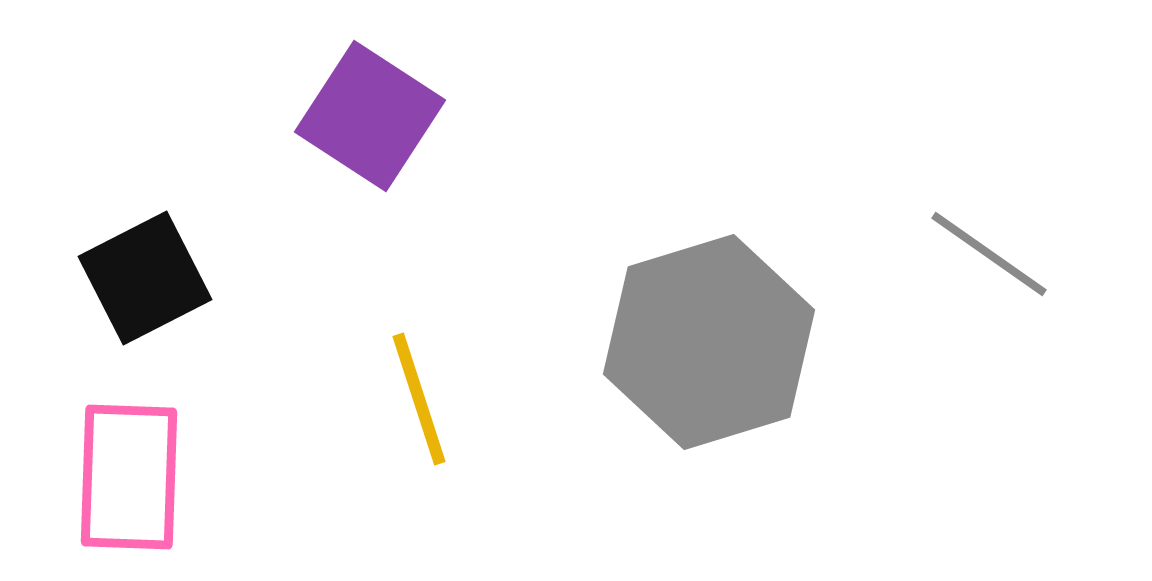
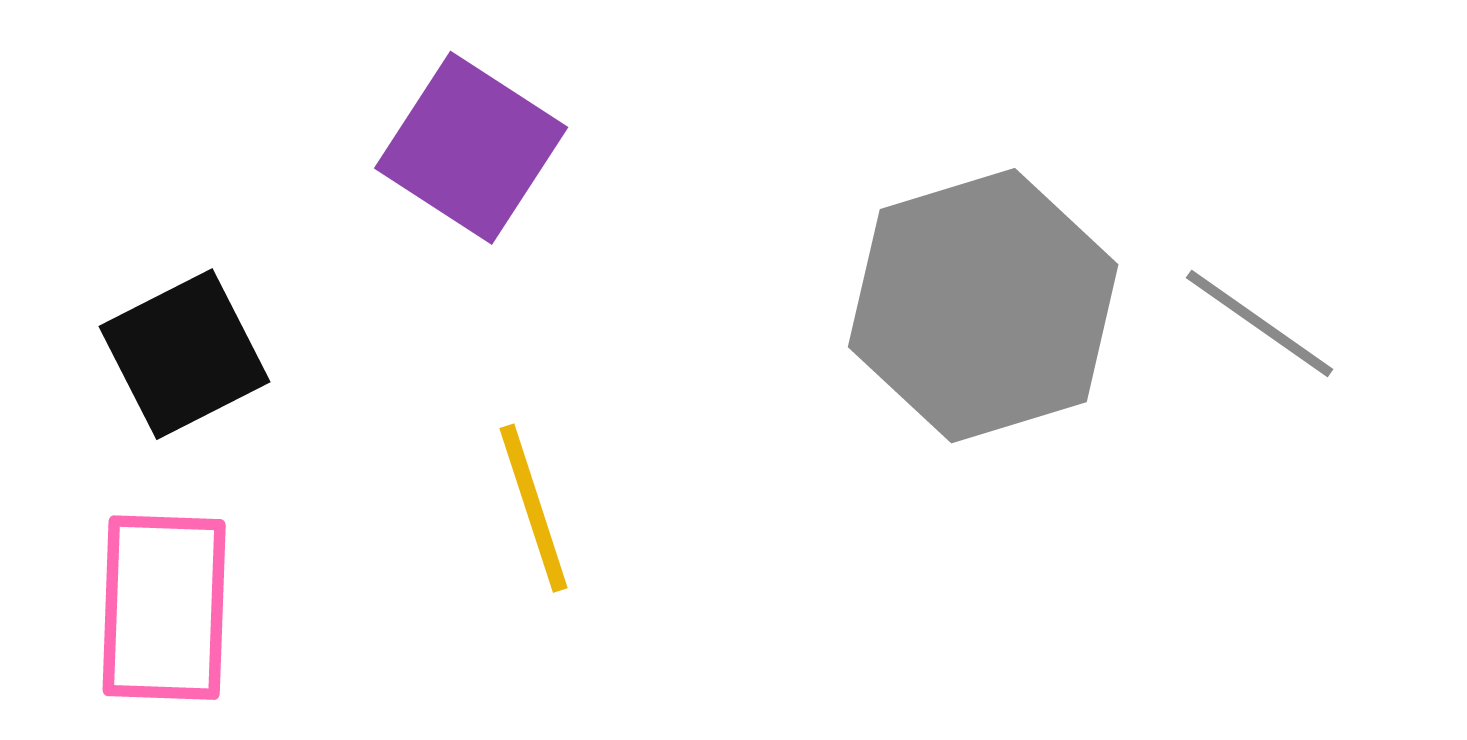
gray hexagon: (709, 342) -> (983, 306), moved

